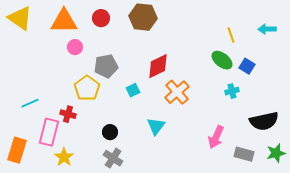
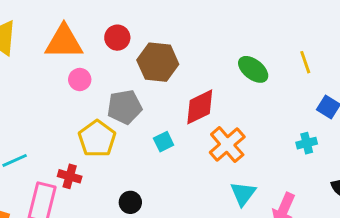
brown hexagon: (143, 17) -> (158, 62), moved
green ellipse: (222, 60) -> (253, 69), moved
cyan triangle: (156, 126) -> (243, 194), moved

